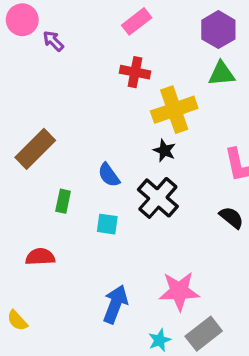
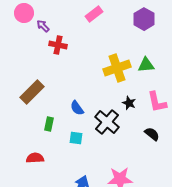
red cross: (135, 72) -> (58, 45), moved
green triangle: (222, 74) -> (146, 65), moved
black star: (164, 151) -> (129, 103), moved

